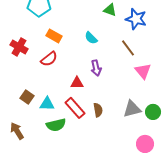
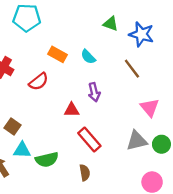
orange rectangle: (54, 36) -> (57, 54), moved
pink triangle: (143, 71) -> (150, 108), moved
cyan triangle: (47, 104) -> (22, 150), moved
red rectangle: (75, 108) -> (89, 139), moved
brown semicircle: (98, 110) -> (85, 173), moved

